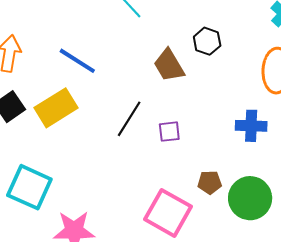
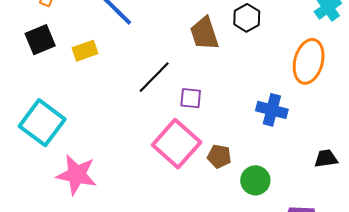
yellow rectangle: (56, 108) -> (85, 51), size x0.6
green circle: (250, 198) -> (255, 180), size x0.7
pink square: (168, 213) -> (177, 144), moved

